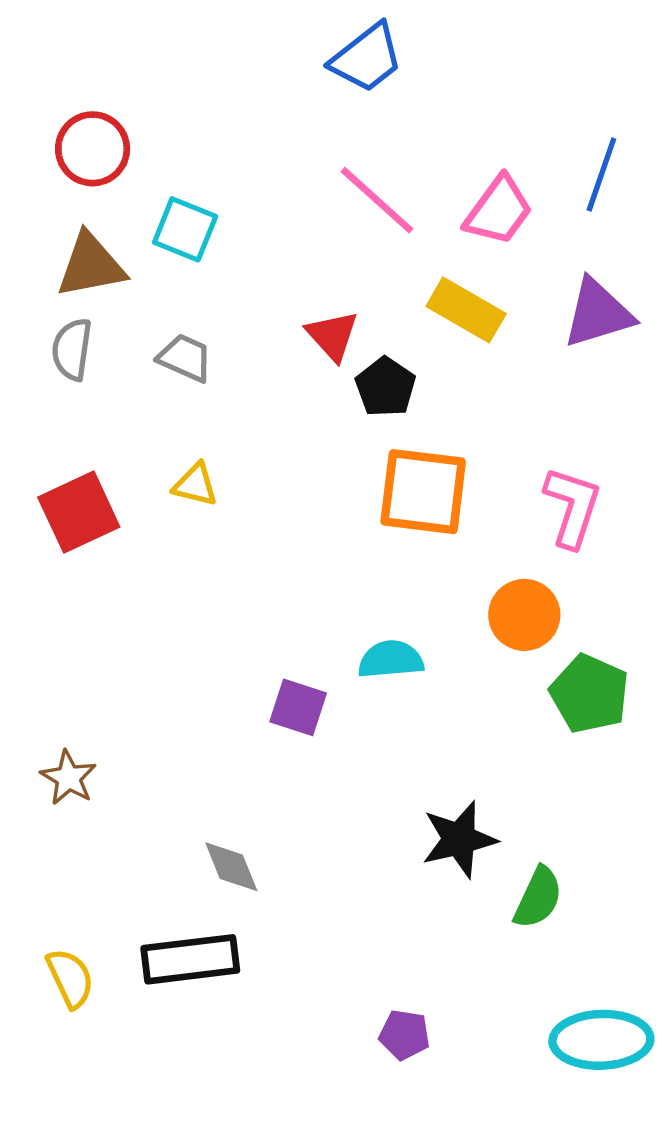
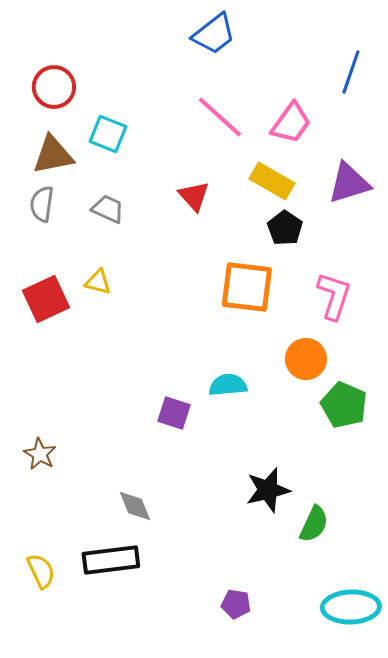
blue line: (601, 175) -> (351, 72), moved
black pentagon: (386, 387) -> (285, 228), moved
yellow triangle: (195, 485) -> (98, 282), moved

